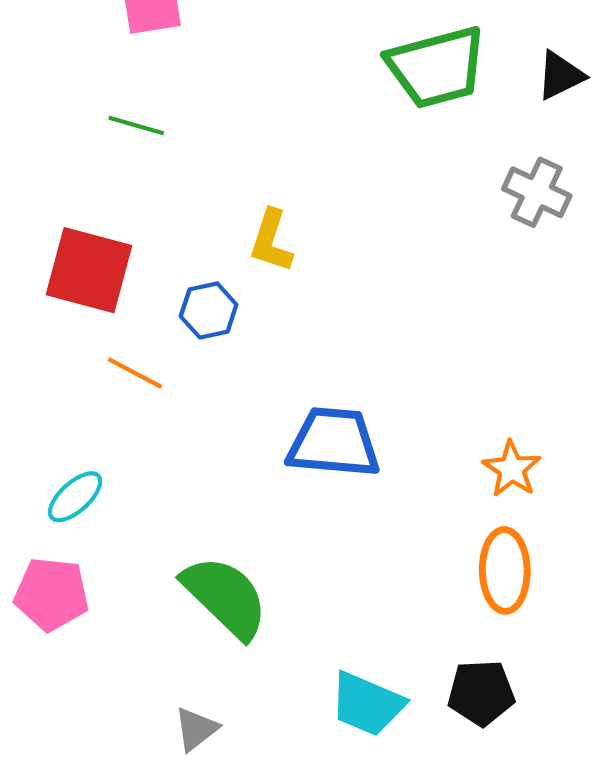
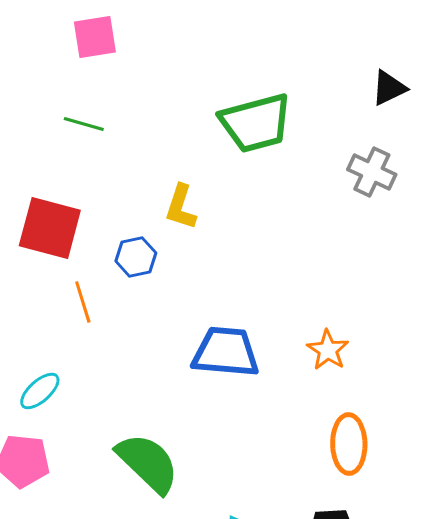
green trapezoid: (437, 67) -> (256, 123), moved
orange line: (135, 373) -> (83, 302), turned 45
orange star: (512, 469) -> (328, 350), moved

